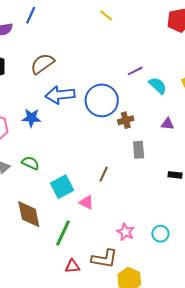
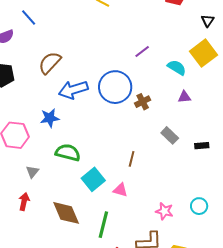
blue line: (31, 15) -> (29, 17), turned -54
cyan semicircle: (158, 86) -> (177, 68), moved
gray rectangle: (139, 150) -> (170, 135), moved, turned -30
green semicircle: (30, 163) -> (68, 153), moved, size x1.4

